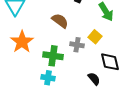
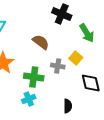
cyan cross: (48, 78) -> (29, 99), turned -32
black semicircle: (94, 79) -> (68, 106), moved, turned 40

